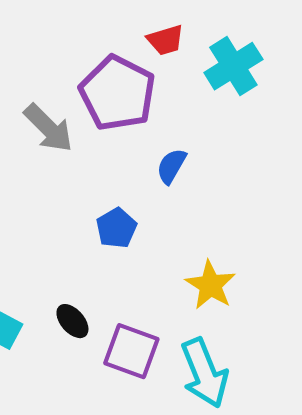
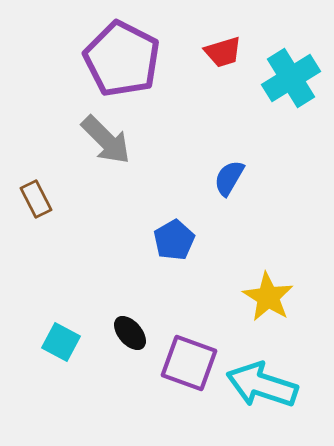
purple pentagon: (117, 93) -> (122, 59), moved
cyan arrow: (204, 373) -> (262, 385), turned 130

